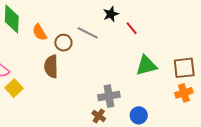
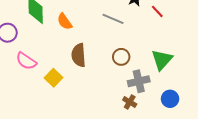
brown circle: (63, 43) -> (121, 57), moved
green triangle: (146, 65) -> (162, 60), moved, turned -30
yellow square: (14, 88) -> (53, 78), moved

